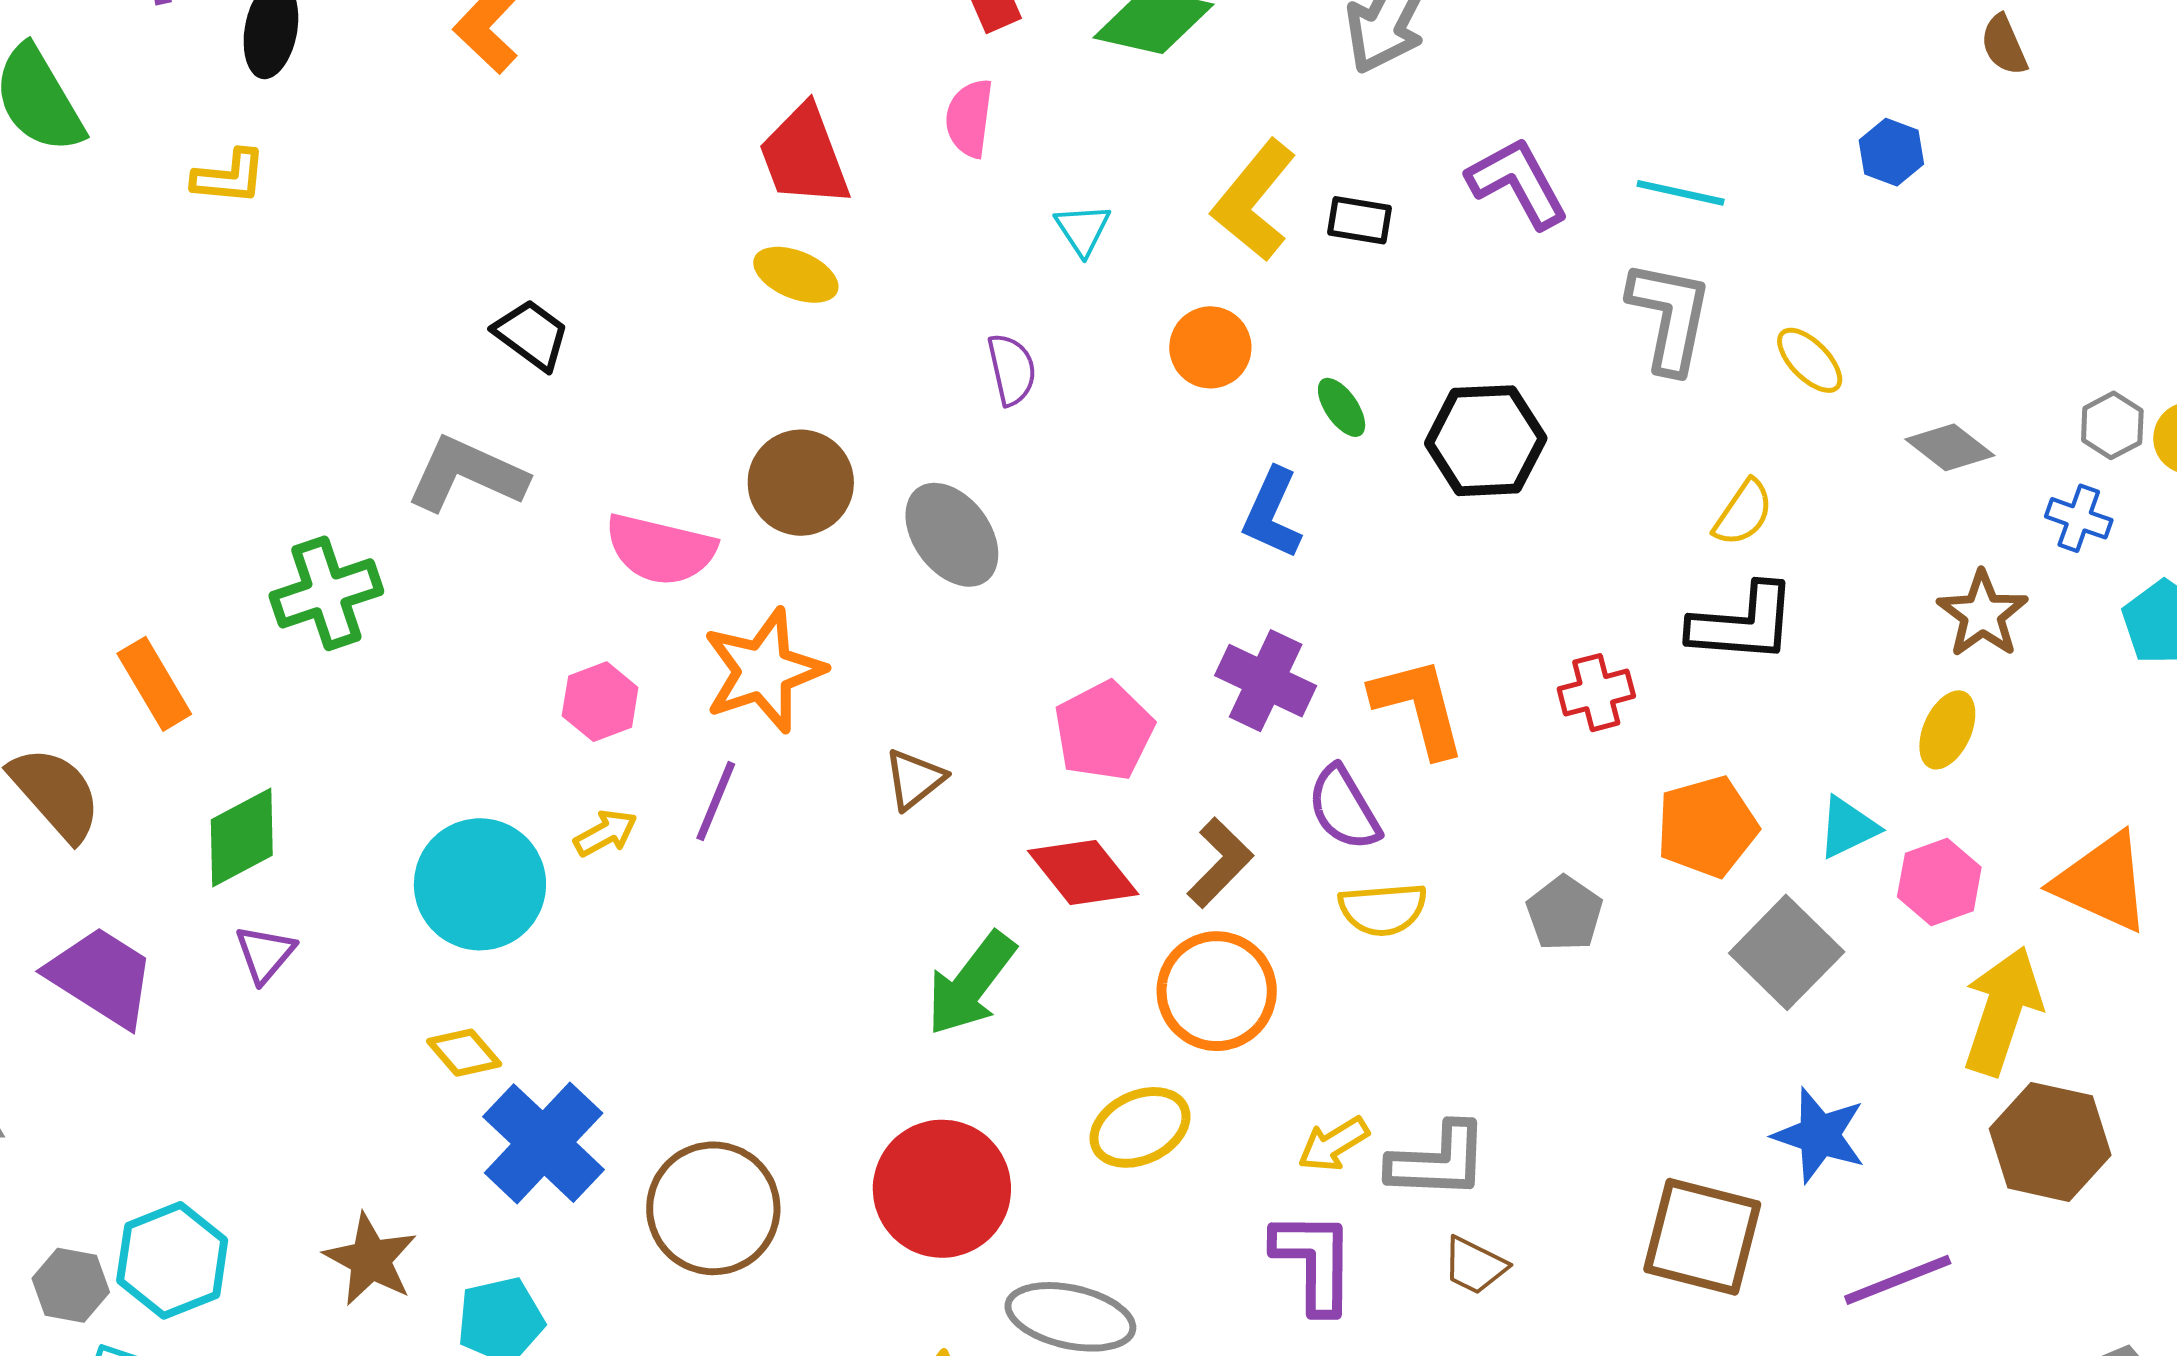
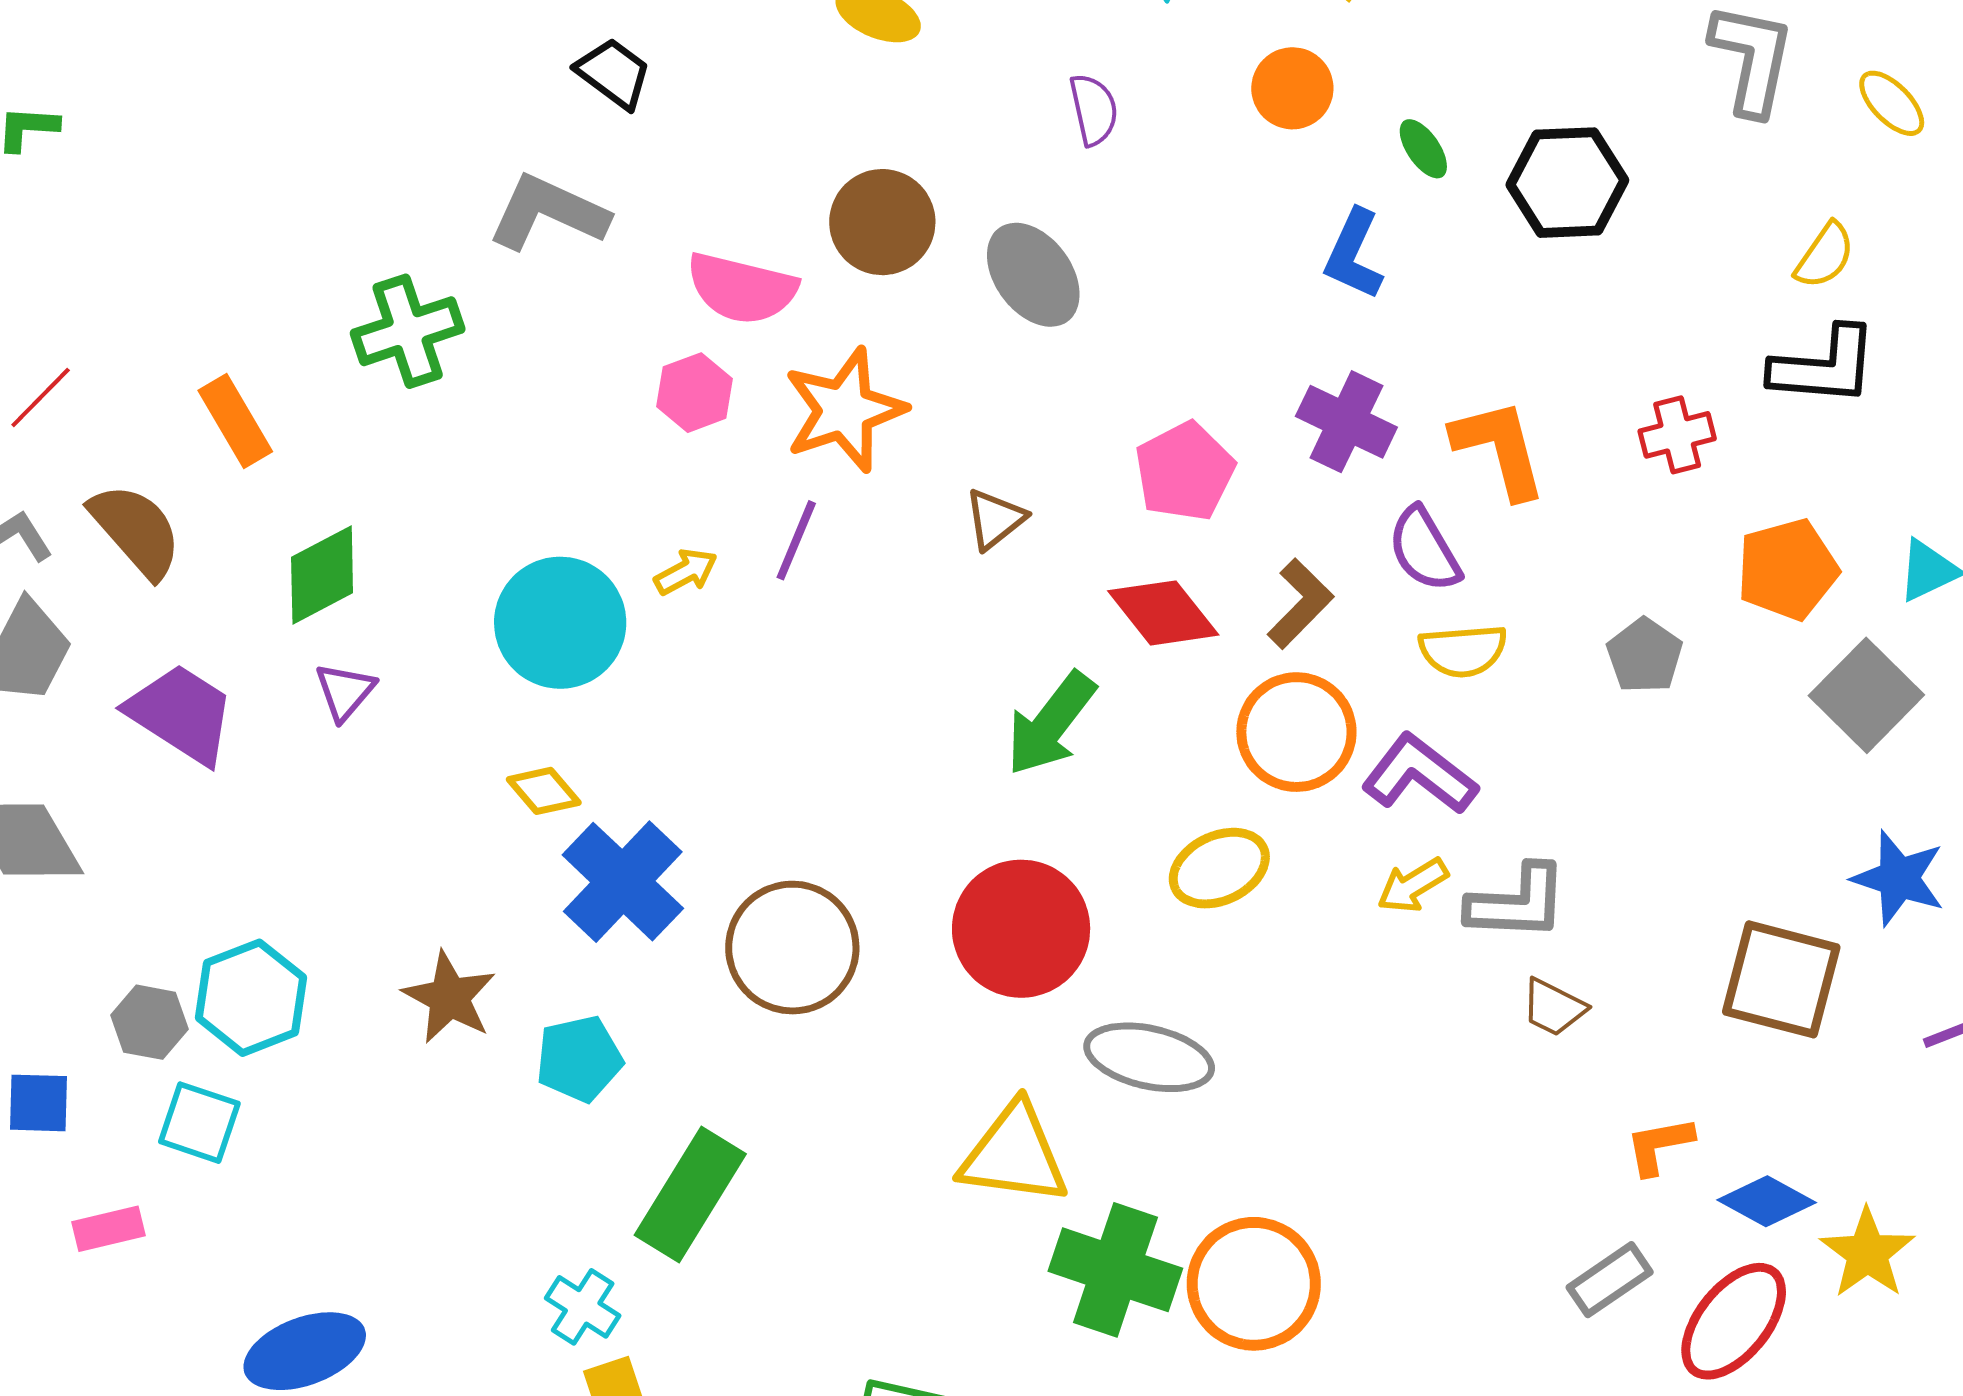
pink hexagon: (600, 702) -> (694, 393), moved
purple L-shape: (1314, 1262) -> (1419, 774), moved, turned -53

